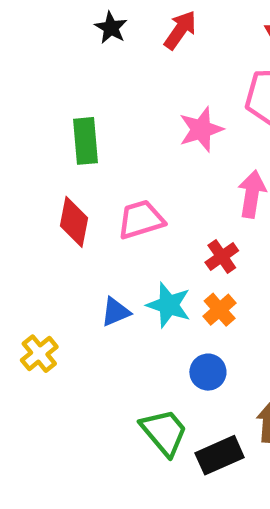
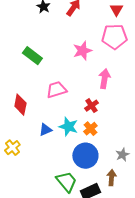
green rectangle: (86, 141) -> (32, 56), turned -48
red diamond: (74, 222) -> (20, 105), moved
blue circle: (208, 372) -> (85, 156), size x1.6

